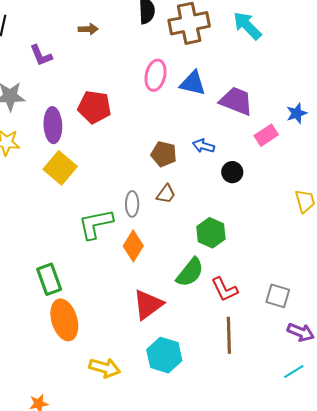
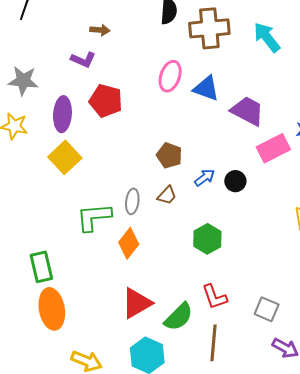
brown arrow: (88, 29) -> (100, 30), moved
purple L-shape: (41, 55) -> (83, 60), moved, turned -50
pink rectangle: (266, 135) -> (273, 148), size x1.4
blue arrow: (204, 146) -> (205, 177), moved, turned 120
green semicircle: (190, 272) -> (179, 317), moved

